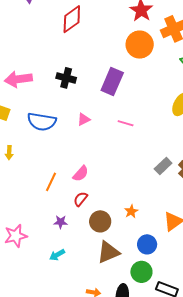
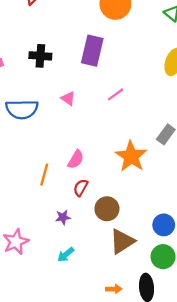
pink triangle: (84, 119) -> (68, 98), turned -48
pink line: (126, 123) -> (116, 94), turned -42
orange star: (131, 211) -> (131, 156), moved, size x2.0

